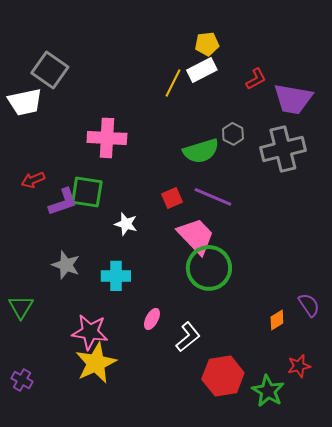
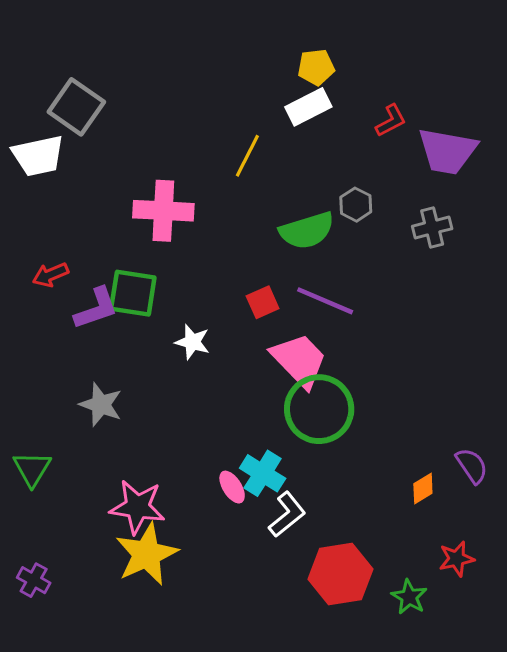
yellow line: (173, 83) -> (247, 156), moved
gray cross: (283, 149) -> (432, 227), size x0.6
cyan cross: (116, 276) -> (263, 473), moved, turned 32
pink ellipse: (152, 319) -> (232, 487), turned -60
green star: (268, 391) -> (409, 597), size x0.7

